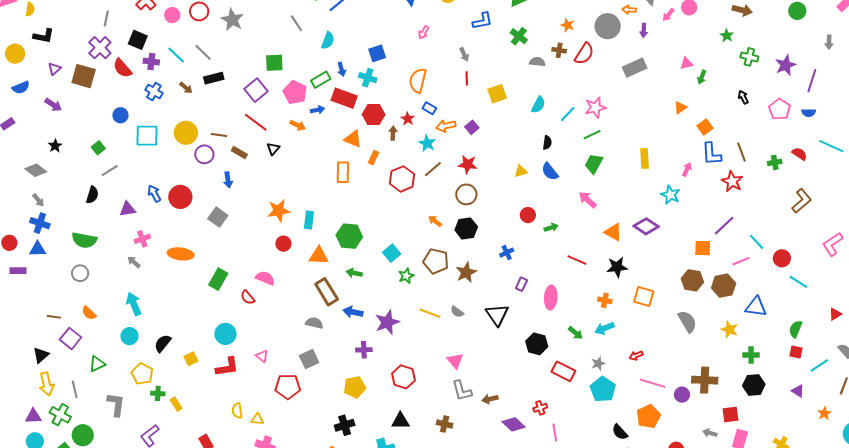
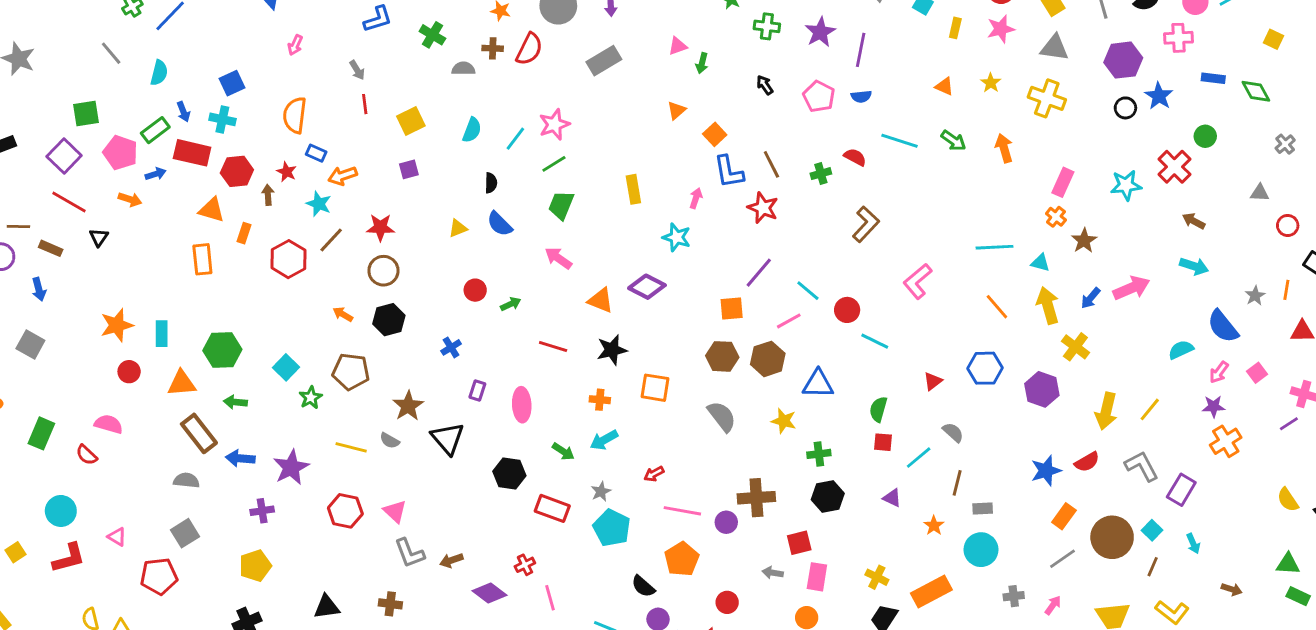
purple square: (472, 127) -> (409, 169), moved, turned 32
brown star: (466, 272) -> (408, 406), moved
red hexagon: (403, 377) -> (345, 511), moved

